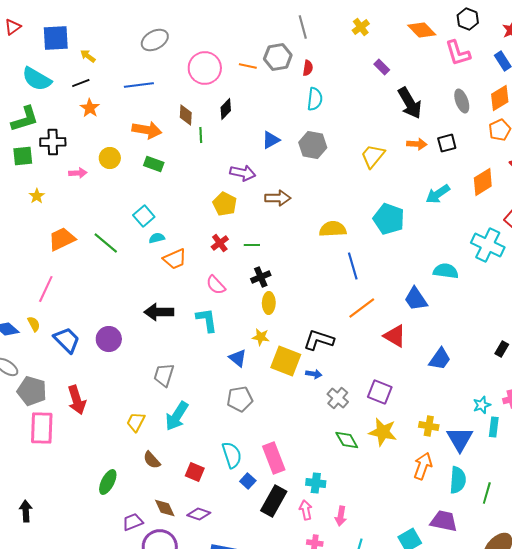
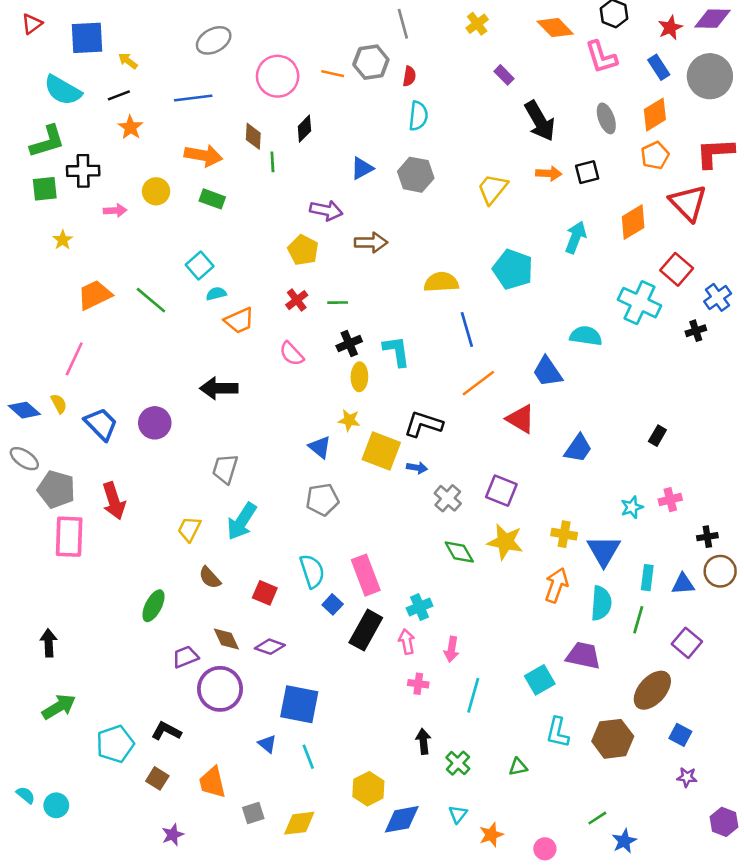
cyan arrow: (438, 194) -> (576, 237), turned 145
cyan L-shape: (207, 320) -> (397, 351), moved
cyan rectangle: (494, 427) -> (647, 578), moved
cyan cross: (316, 483) -> (420, 607), turned -30

